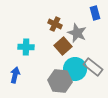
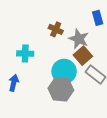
brown square: (63, 46) -> (83, 56), moved
cyan circle: (75, 69) -> (64, 71), moved

